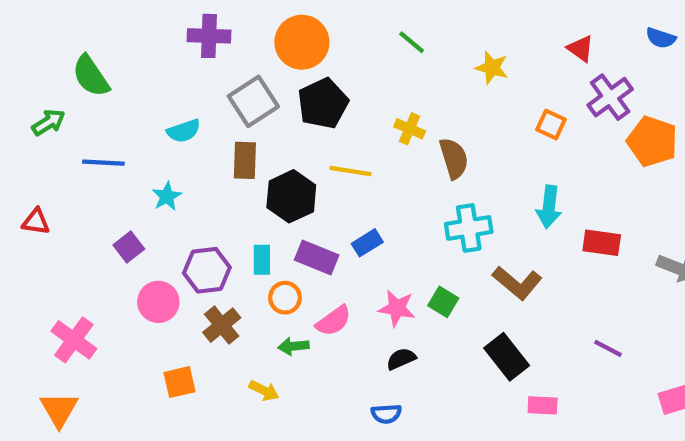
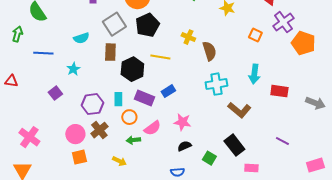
green arrow: (49, 122) -> (17, 34), turned -42
pink circle: (158, 302) -> (75, 134), moved
green square: (443, 302) -> (209, 158), moved

